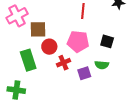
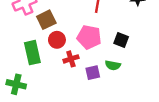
brown square: (38, 29) -> (46, 20), turned -30

